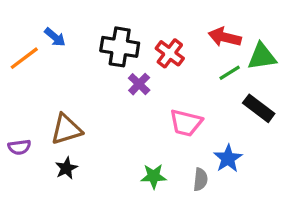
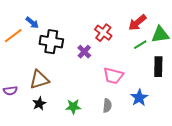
red arrow: (225, 37) -> (137, 23), turned -54
black cross: (120, 47) -> (51, 42), moved
black rectangle: (259, 108) -> (158, 67), turned 54
green star: (154, 176) -> (73, 107), moved
gray semicircle: (200, 179) -> (107, 106), moved

